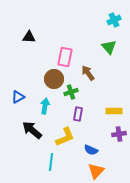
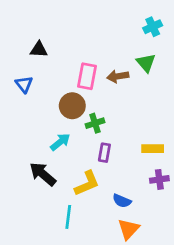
brown arrow: (88, 73) -> (118, 76), moved, turned -63
blue triangle: (18, 97) -> (24, 84), moved, turned -40
cyan arrow: (45, 106) -> (60, 142), turned 42

